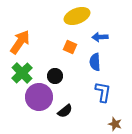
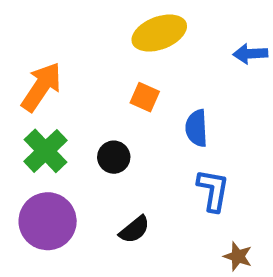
blue arrow: (100, 37) -> (250, 54), moved
purple circle: (39, 97) -> (48, 221), moved

